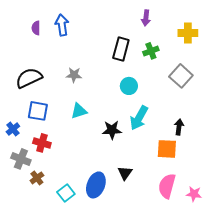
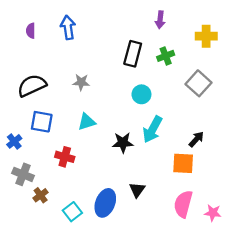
purple semicircle: (36, 28) -> (31, 31), moved
black arrow: (179, 127) -> (196, 139), turned 35
red cross: (42, 143) -> (65, 157), moved

